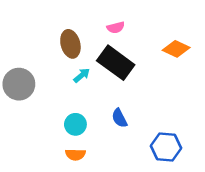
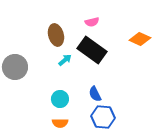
blue hexagon: (166, 147) -> (103, 117), moved

